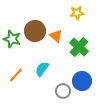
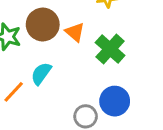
cyan semicircle: (42, 69) -> (41, 73), moved

